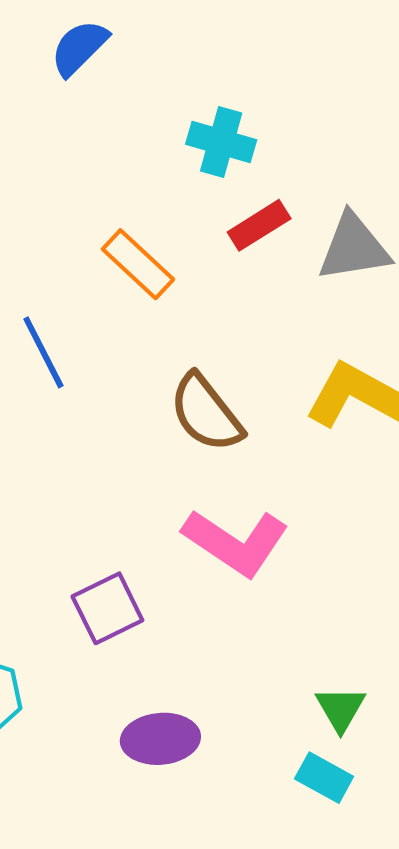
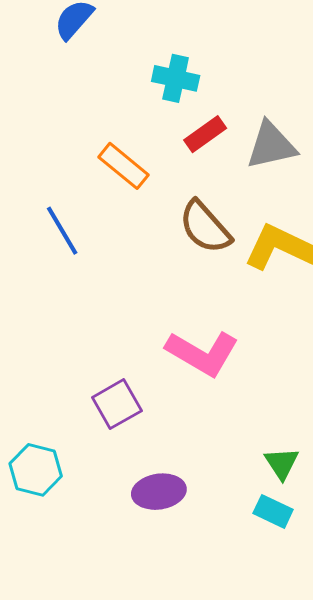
brown semicircle: (206, 413) -> (205, 227), moved

